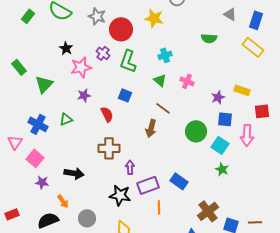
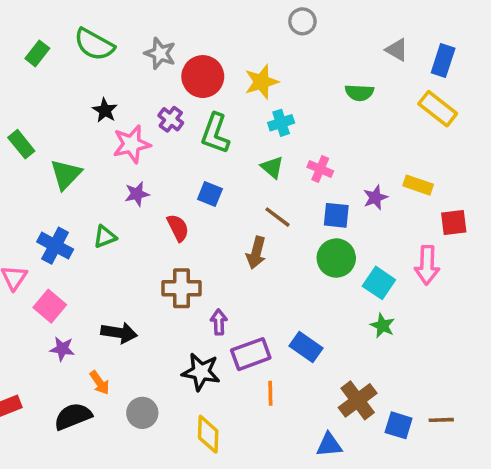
yellow star: (154, 18) -> (262, 82), moved, turned -30
blue square: (225, 119) -> (336, 215), moved

